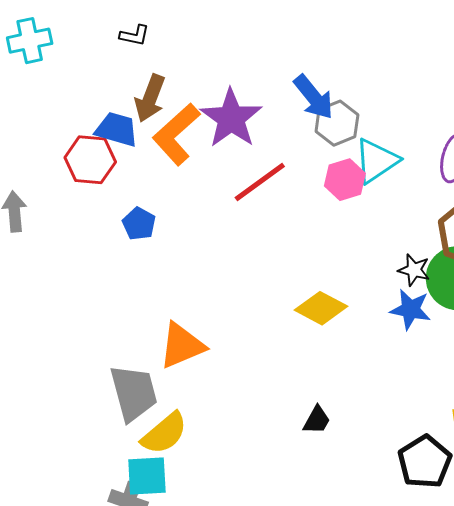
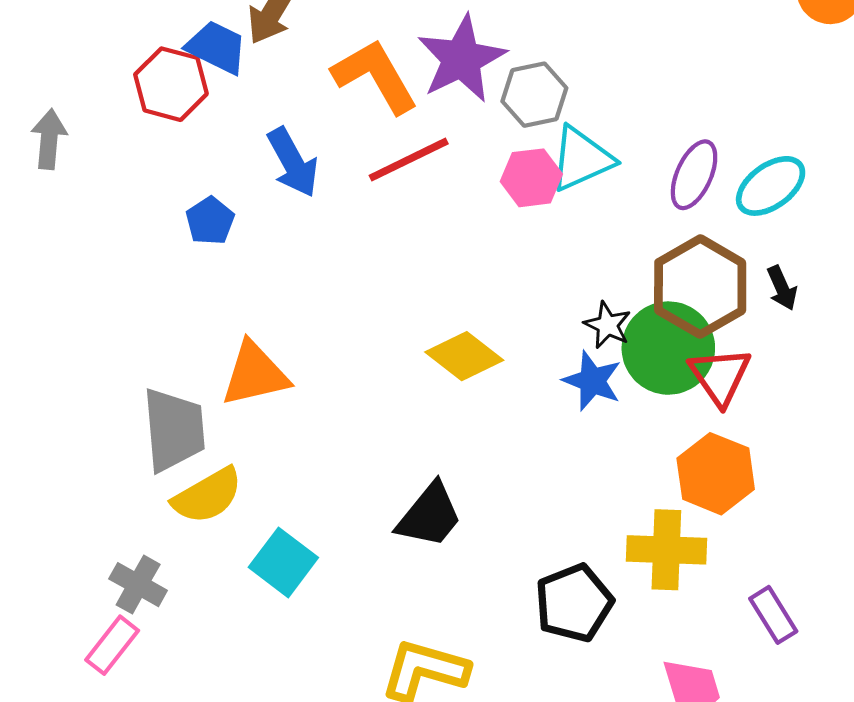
blue arrow: (314, 97) -> (293, 162), moved
purple star: (231, 118) -> (461, 59), moved
orange L-shape: (176, 134) -> (375, 76), moved, turned 92
blue pentagon: (139, 224) -> (210, 221), moved
black trapezoid: (317, 420) -> (430, 515), size x1.6
cyan square: (147, 476) -> (283, 562), moved, turned 30

